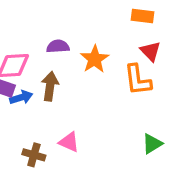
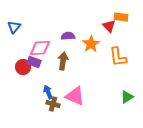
red triangle: (150, 51) -> (109, 26), moved
blue arrow: (21, 97) -> (48, 92), moved, turned -96
pink triangle: (69, 142) -> (75, 96), size x1.5

